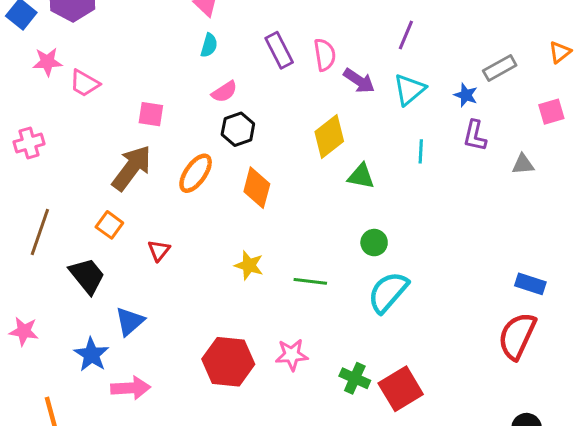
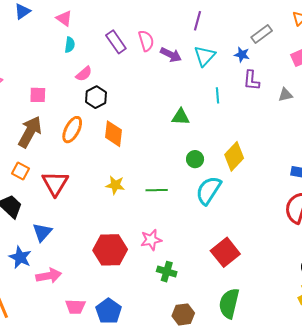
yellow diamond: (329, 136) -> (234, 156), moved
red triangle: (159, 250) -> (55, 183), size x1.8
green cross: (355, 378) -> (167, 272), moved

